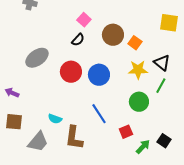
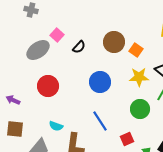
pink square: (84, 20) -> (57, 35), moved
gray ellipse: (37, 58) -> (38, 50), moved
red circle: (71, 72) -> (48, 86), moved

